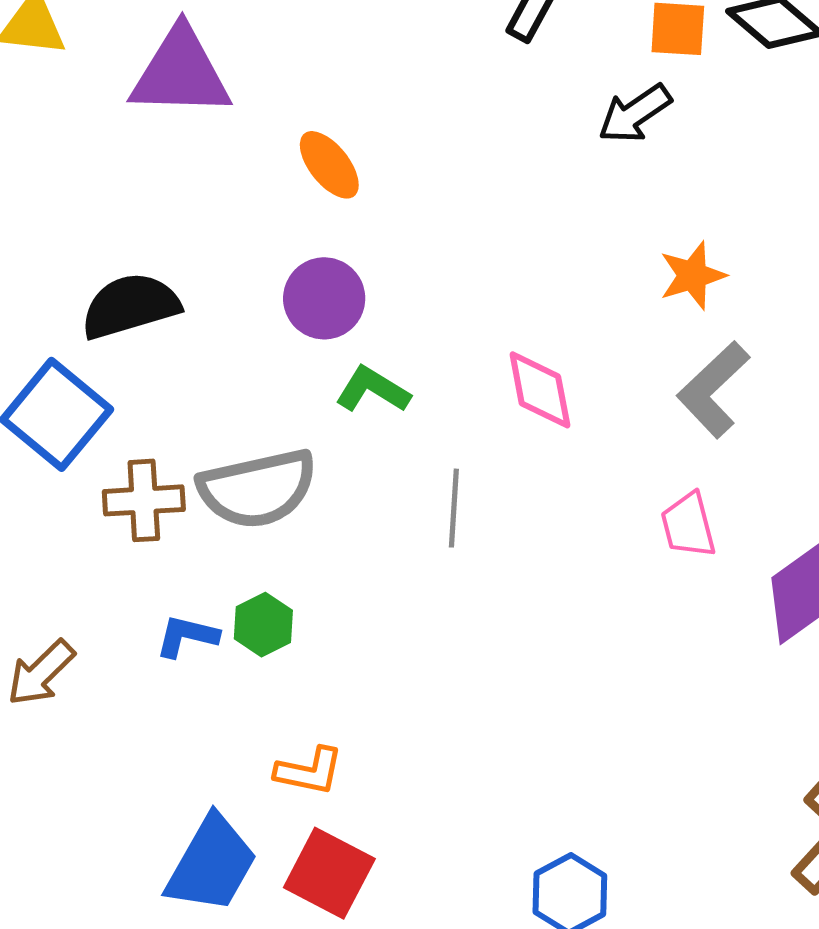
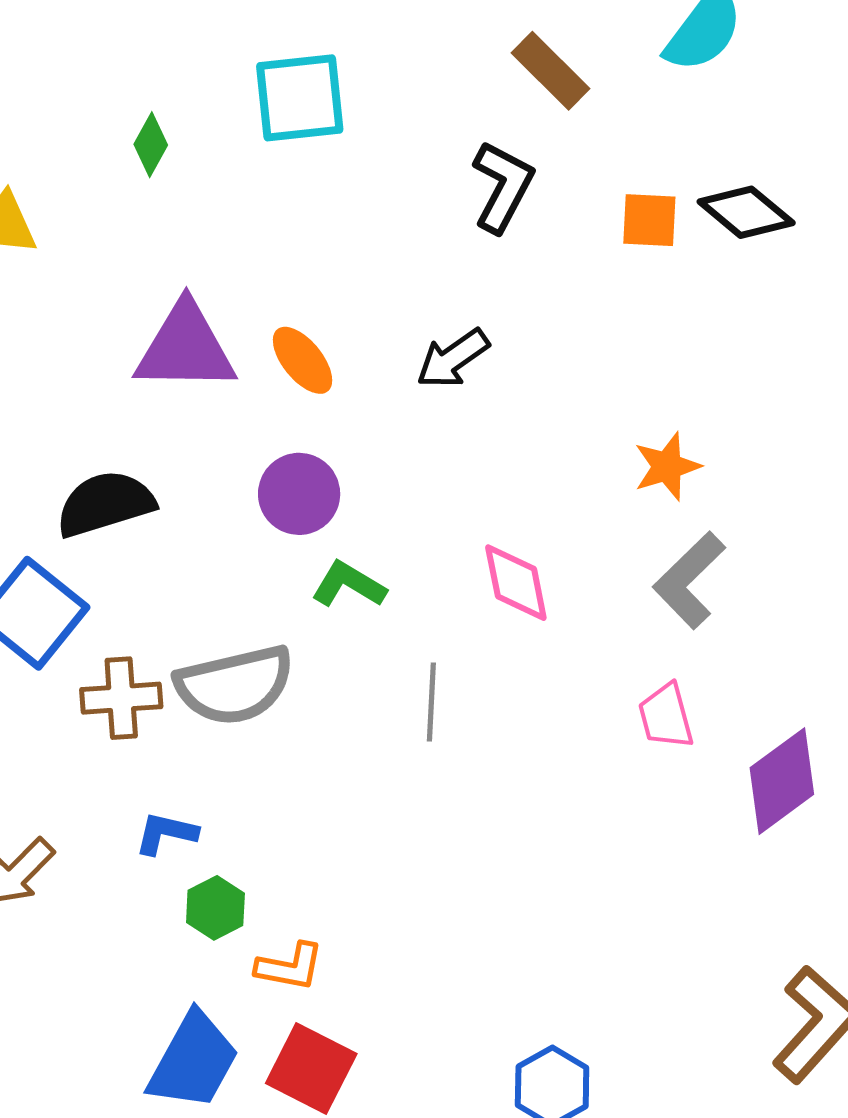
purple triangle: (181, 73) -> (185, 348), moved
black arrow: (635, 114) -> (453, 359), moved
green hexagon: (263, 625) -> (215, 908), moved

